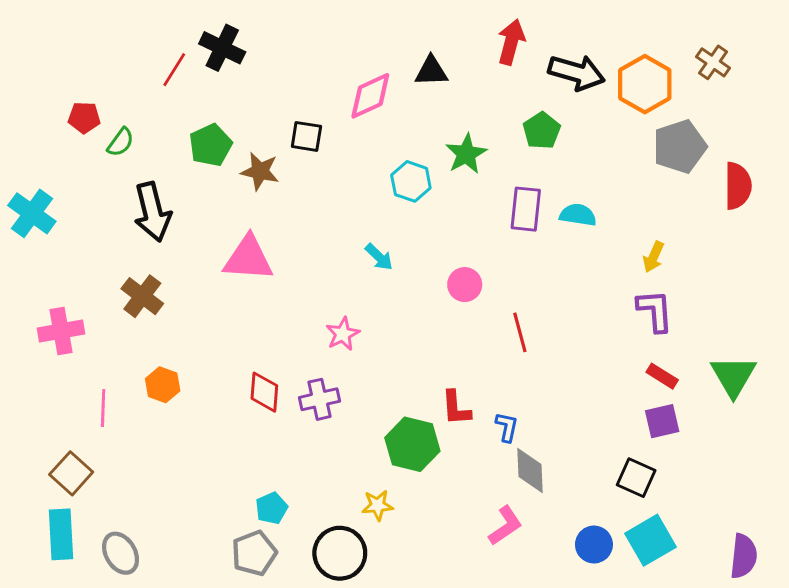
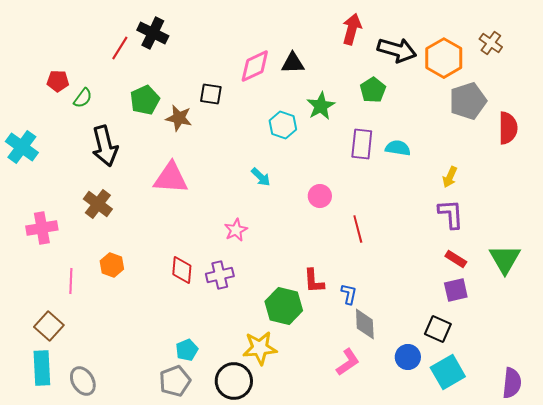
black triangle: (431, 71) -> (293, 63), moved
yellow star: (378, 505) -> (260, 348), size x1.6
blue circle: (594, 545) -> (408, 357), moved

